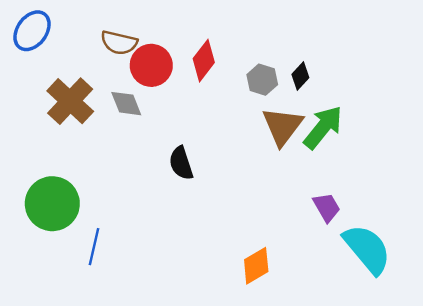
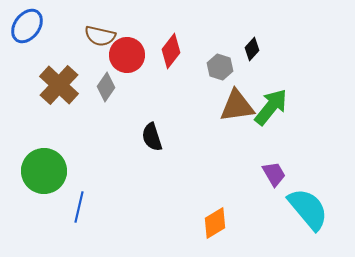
black diamond: (300, 76) -> (252, 49), moved
gray diamond: (126, 104) -> (106, 87), turned 56
brown triangle: (282, 126) -> (237, 106), turned 45

